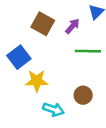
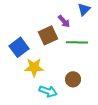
brown square: (43, 24) -> (48, 35), moved, turned 36
purple arrow: (72, 26) -> (64, 21), turned 96

